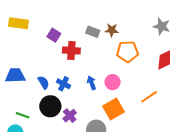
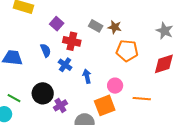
blue semicircle: (43, 82) -> (46, 50), moved
pink circle: (113, 82) -> (115, 86), moved
blue cross: (64, 84) -> (65, 65), moved
orange line: (149, 97) -> (142, 99), turned 30

